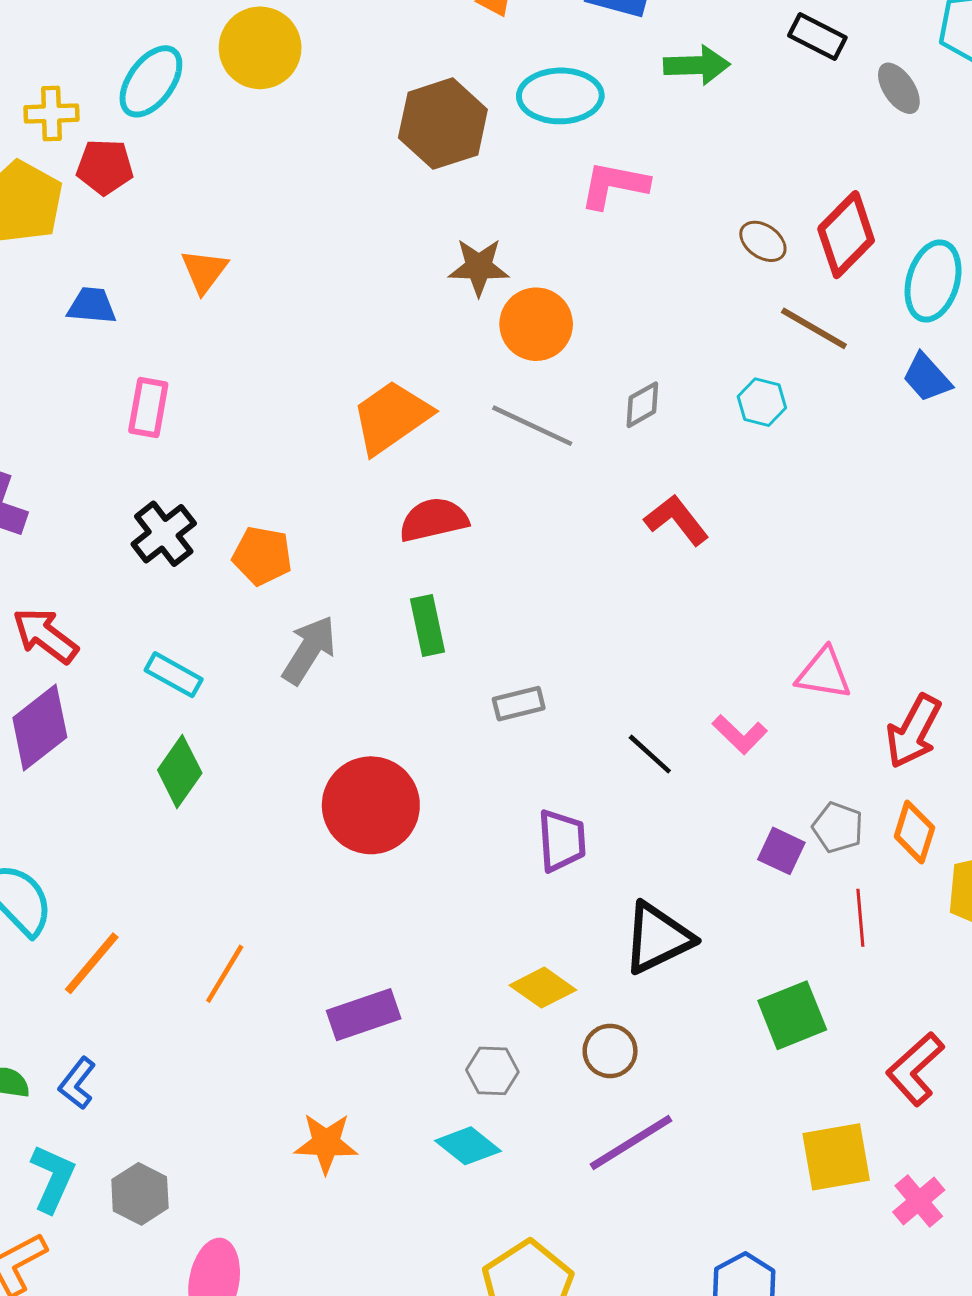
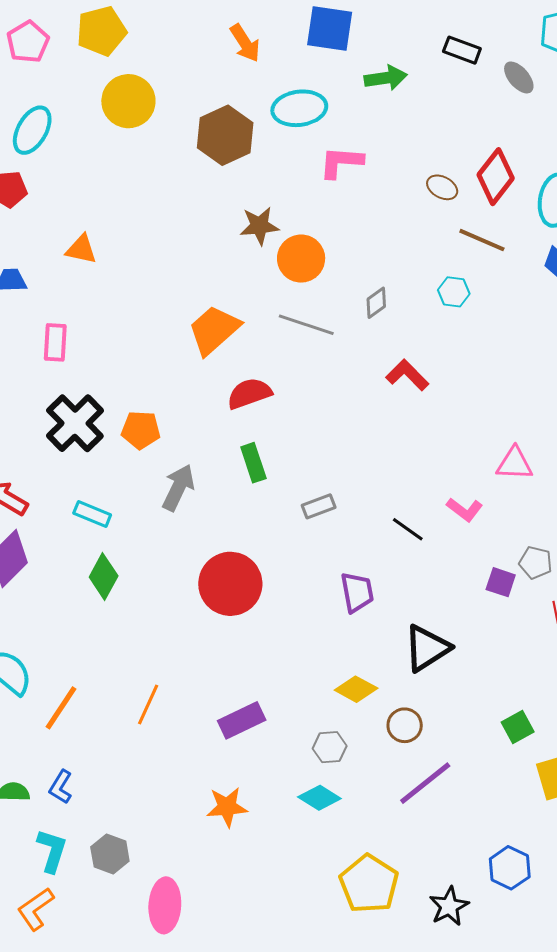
yellow circle: (260, 48) -> (128, 101), moved
orange triangle: (204, 271) -> (81, 249), turned -48
black cross: (164, 534) -> (75, 423), size x1.4
green square: (792, 1015) -> (518, 727), moved, size x0.7

